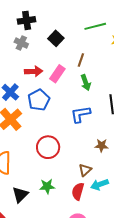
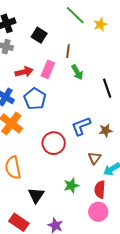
green line: (95, 26) -> (75, 15), turned 70
blue L-shape: (80, 114) -> (81, 126), moved
green star: (47, 186) -> (71, 185), moved
red semicircle: (78, 191) -> (100, 189), moved

